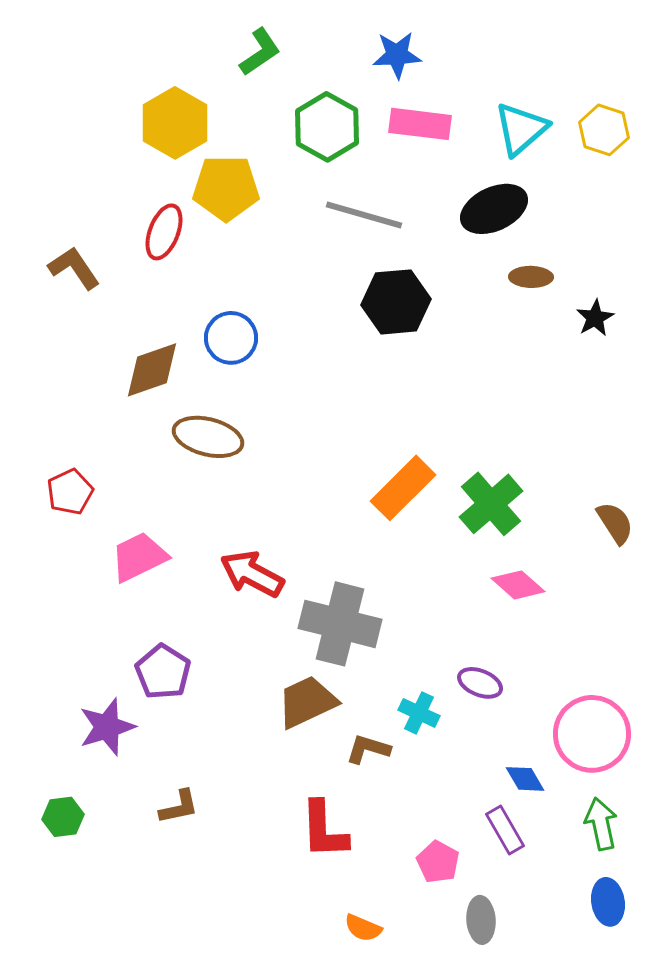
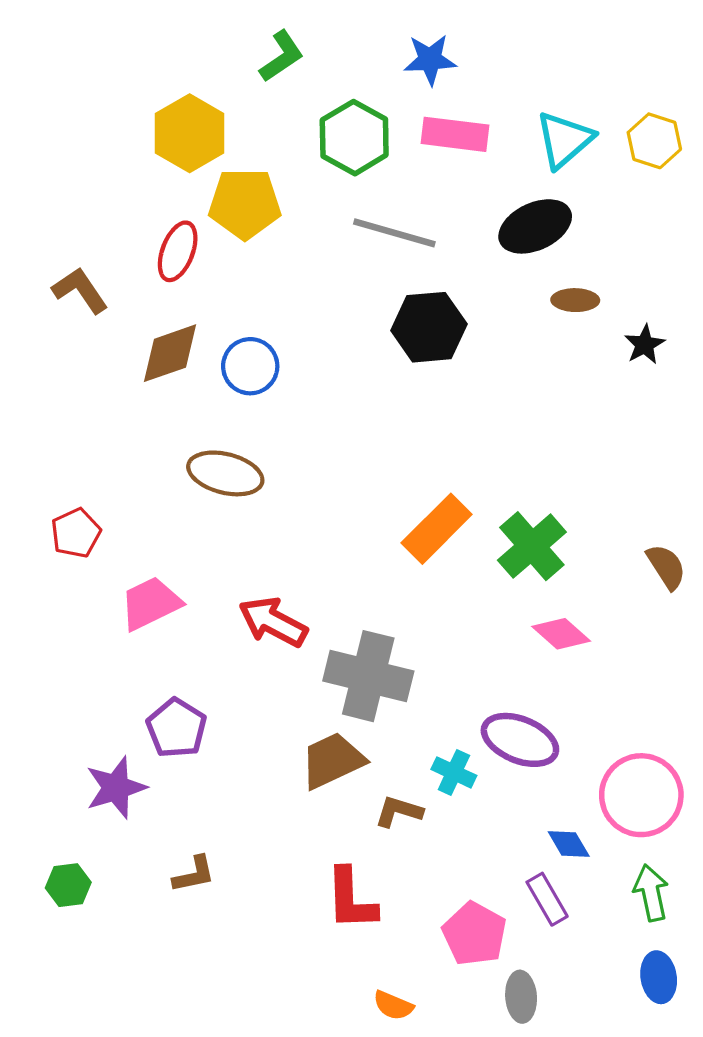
brown diamond: (152, 370) -> (170, 353), moved
purple ellipse: (480, 683) -> (520, 740), size x1.6
pink pentagon: (438, 862) -> (474, 934), size x1.4

